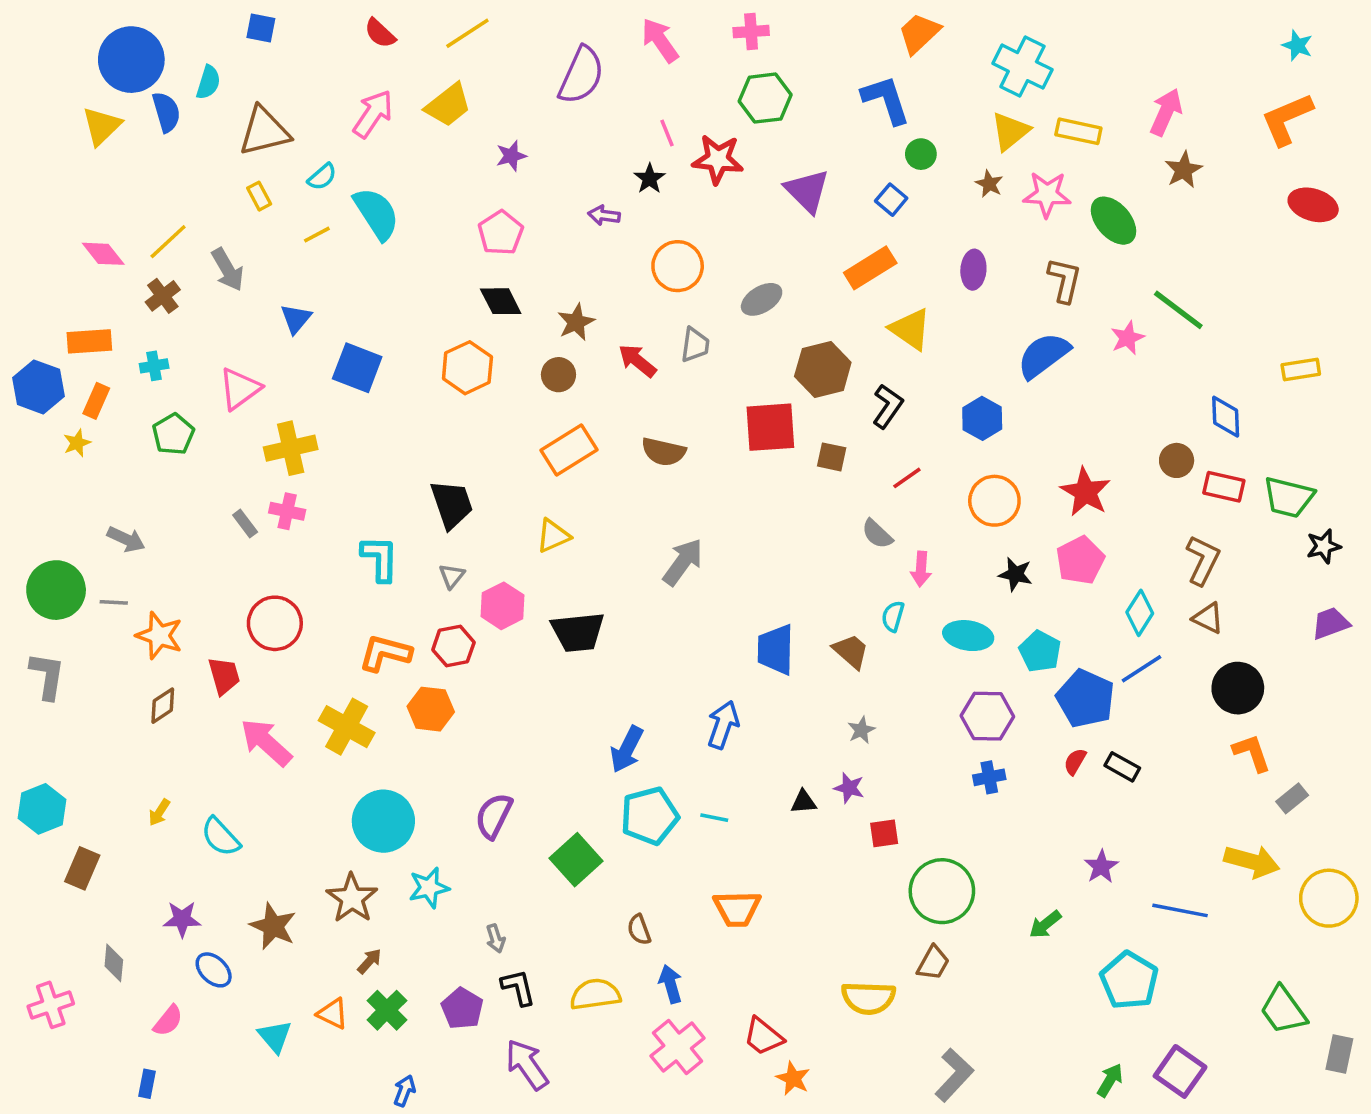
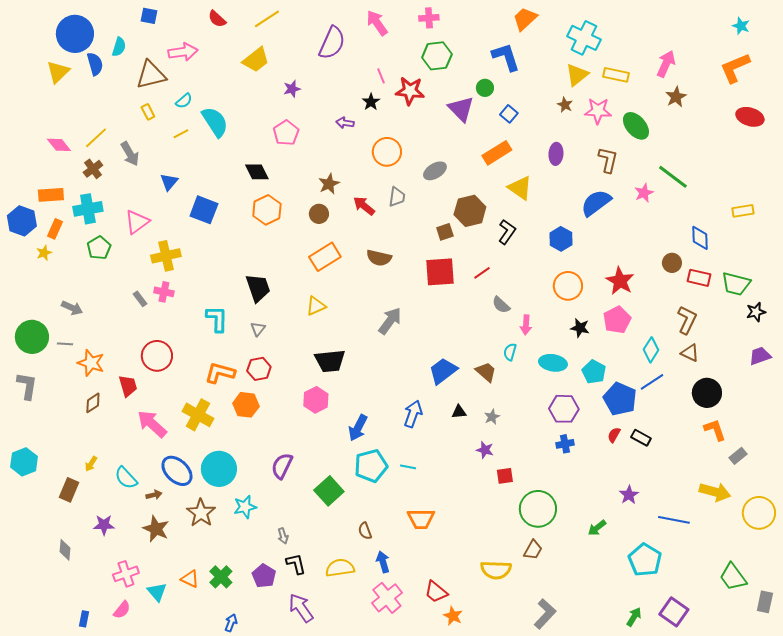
pink arrow: (373, 114) -> (183, 52), moved, turned 48
green circle: (921, 154) -> (485, 88), moved
black diamond: (501, 301) -> (257, 172), moved
cyan cross: (154, 366) -> (88, 209), size x1.8
red square: (770, 427) -> (440, 272), moved
brown square: (832, 457) -> (445, 232), moved, turned -30
red line: (907, 478) -> (482, 273), moved
pink hexagon: (502, 606) -> (316, 400), moved
blue trapezoid: (776, 650) -> (443, 371), turned 52
black triangle: (804, 802) -> (459, 412), moved
brown rectangle: (82, 868) -> (69, 490), moved
brown arrow: (369, 961) -> (154, 495), moved, turned 35
blue ellipse: (214, 970) -> (177, 471), moved, size x1.5
pink cross: (51, 1005) -> (126, 574), moved
pink semicircle: (168, 1021) -> (122, 610), moved

